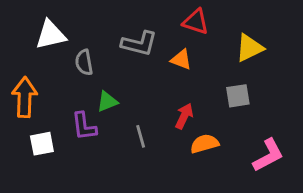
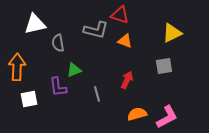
red triangle: (196, 22) -> (120, 15), moved
orange semicircle: (204, 144) -> (137, 114), moved
pink L-shape: (268, 155) -> (167, 117), moved

